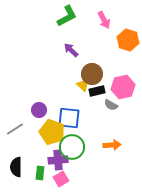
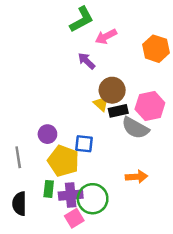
pink arrow: (104, 20) -> (106, 37), moved, turned 90
gray semicircle: (111, 105) -> (135, 128), size x1.6
blue square: (69, 118) -> (84, 144), size x0.7
gray line: (15, 129) -> (18, 157), turned -66
green circle: (72, 147) -> (93, 199), moved
green rectangle: (40, 173) -> (49, 189), moved

